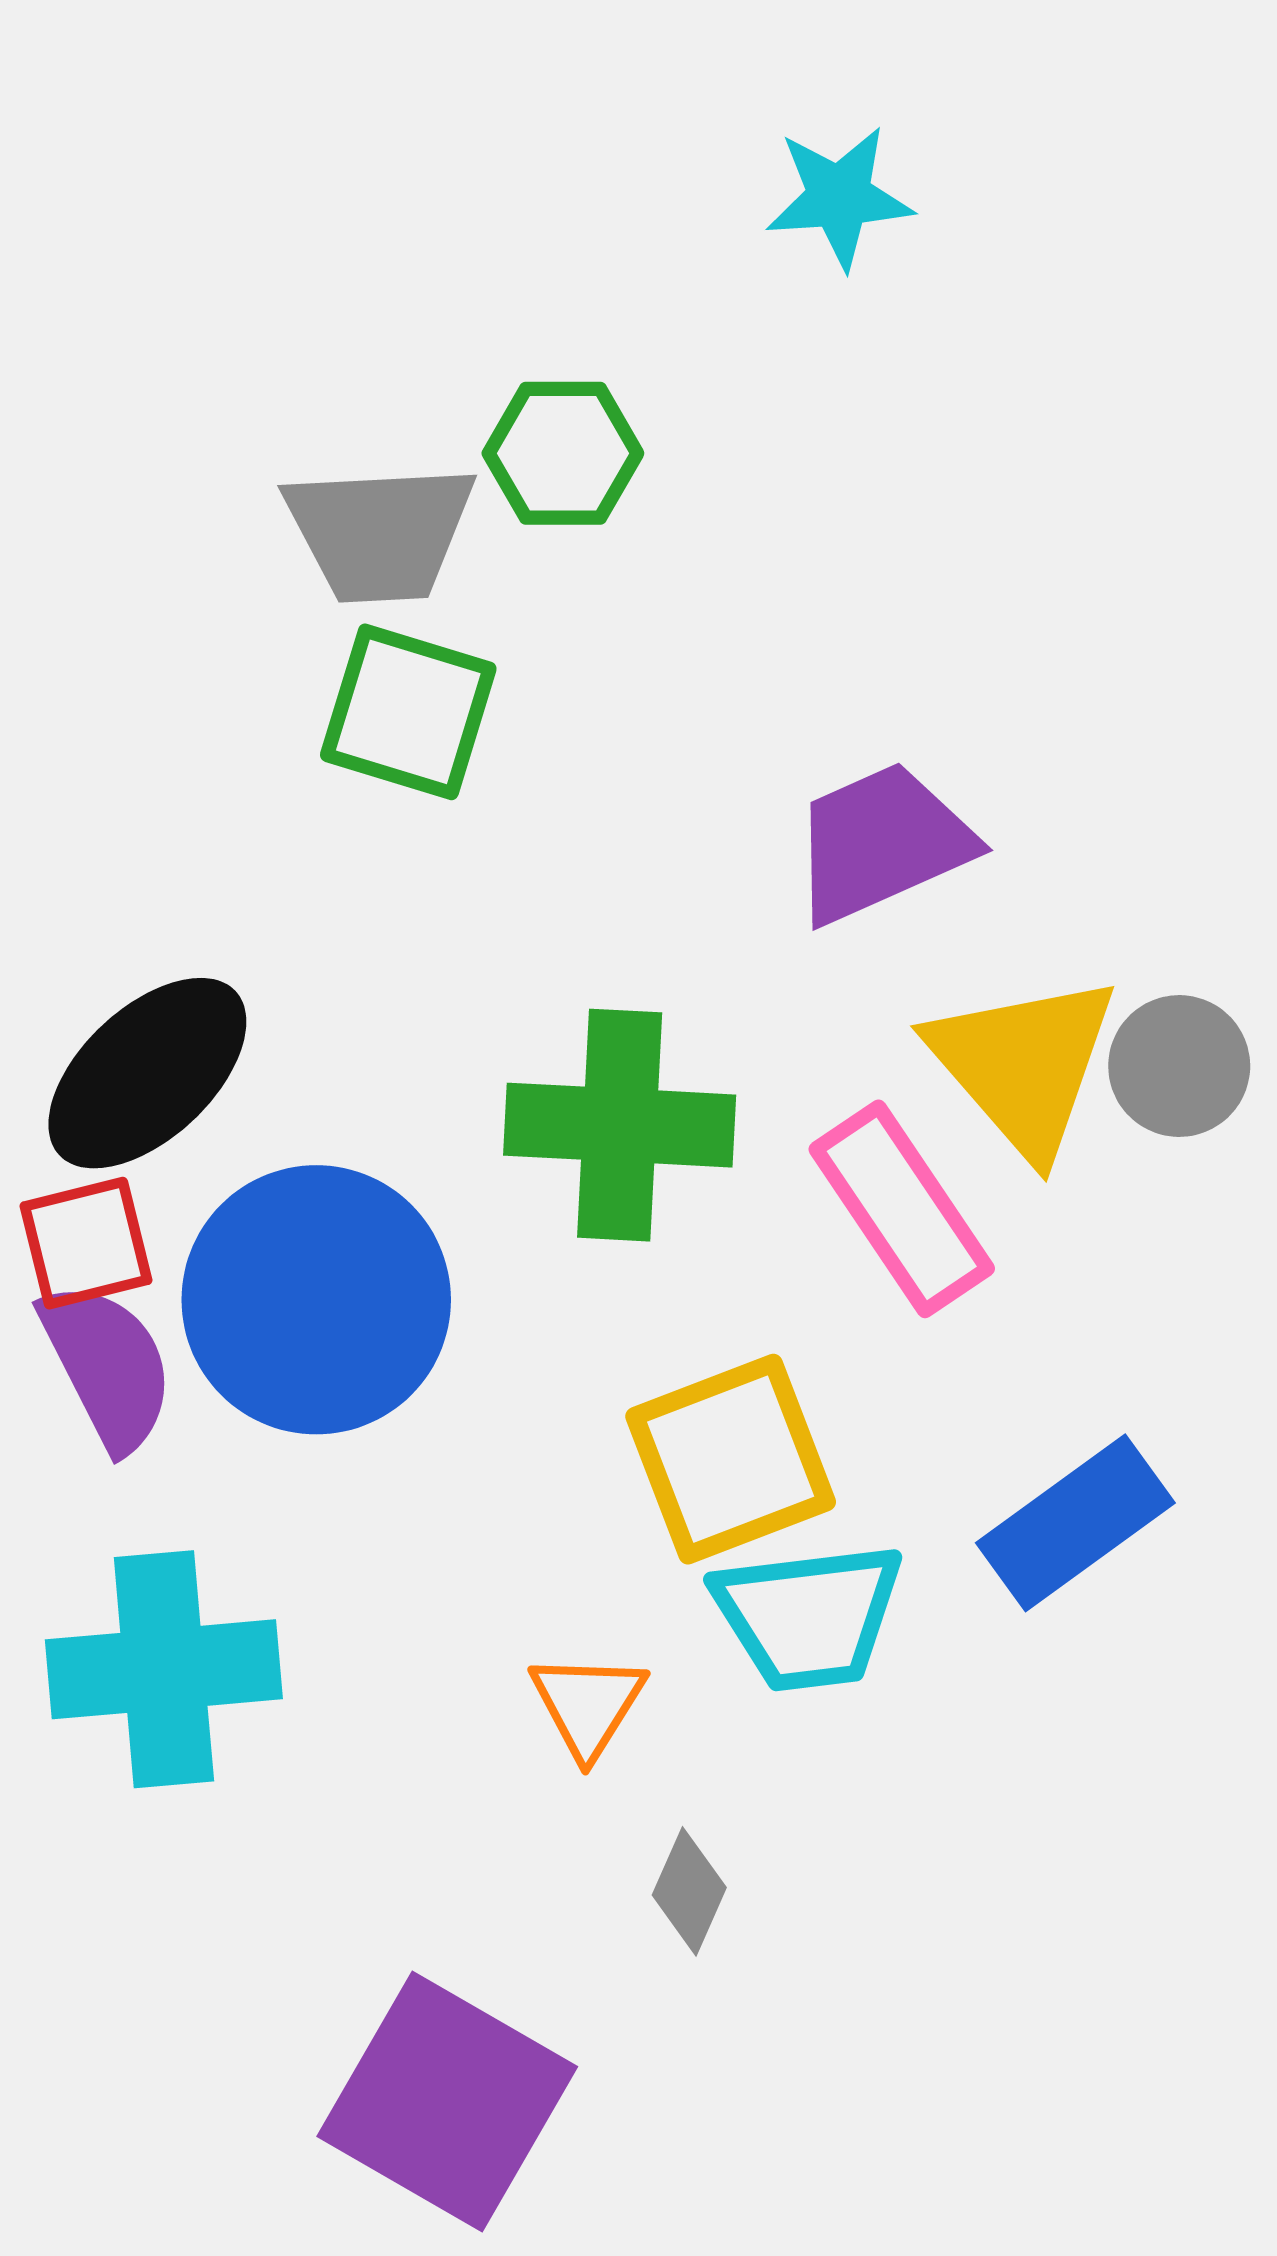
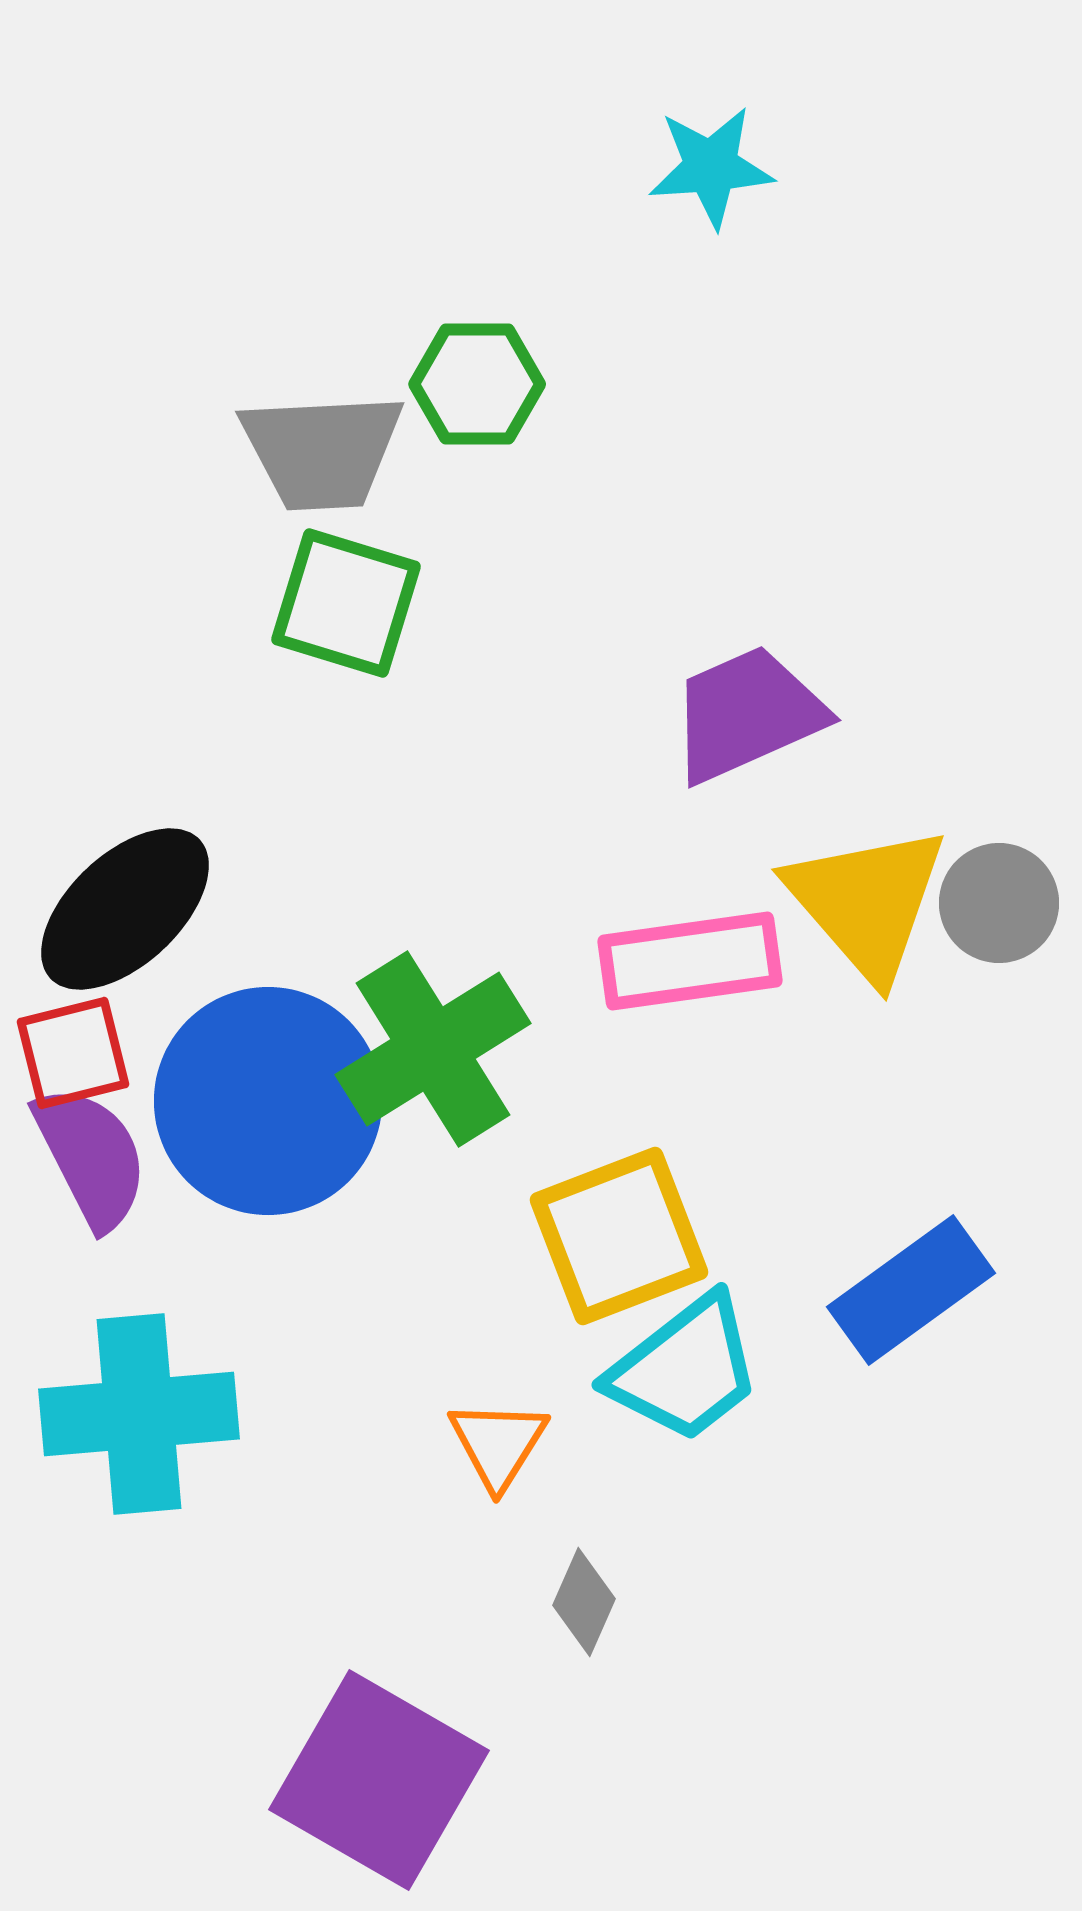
green cross: (620, 1125) -> (433, 1049), moved, turned -35
pink rectangle: (902, 1209) -> (690, 961), moved, turned -64
cyan trapezoid: (809, 1616) -> (685, 1369), turned -31

